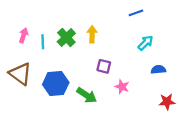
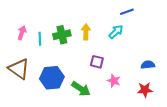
green cross: (66, 37) -> (62, 35), turned 30
cyan arrow: (146, 43) -> (116, 32), moved
red star: (167, 102) -> (145, 90), moved

